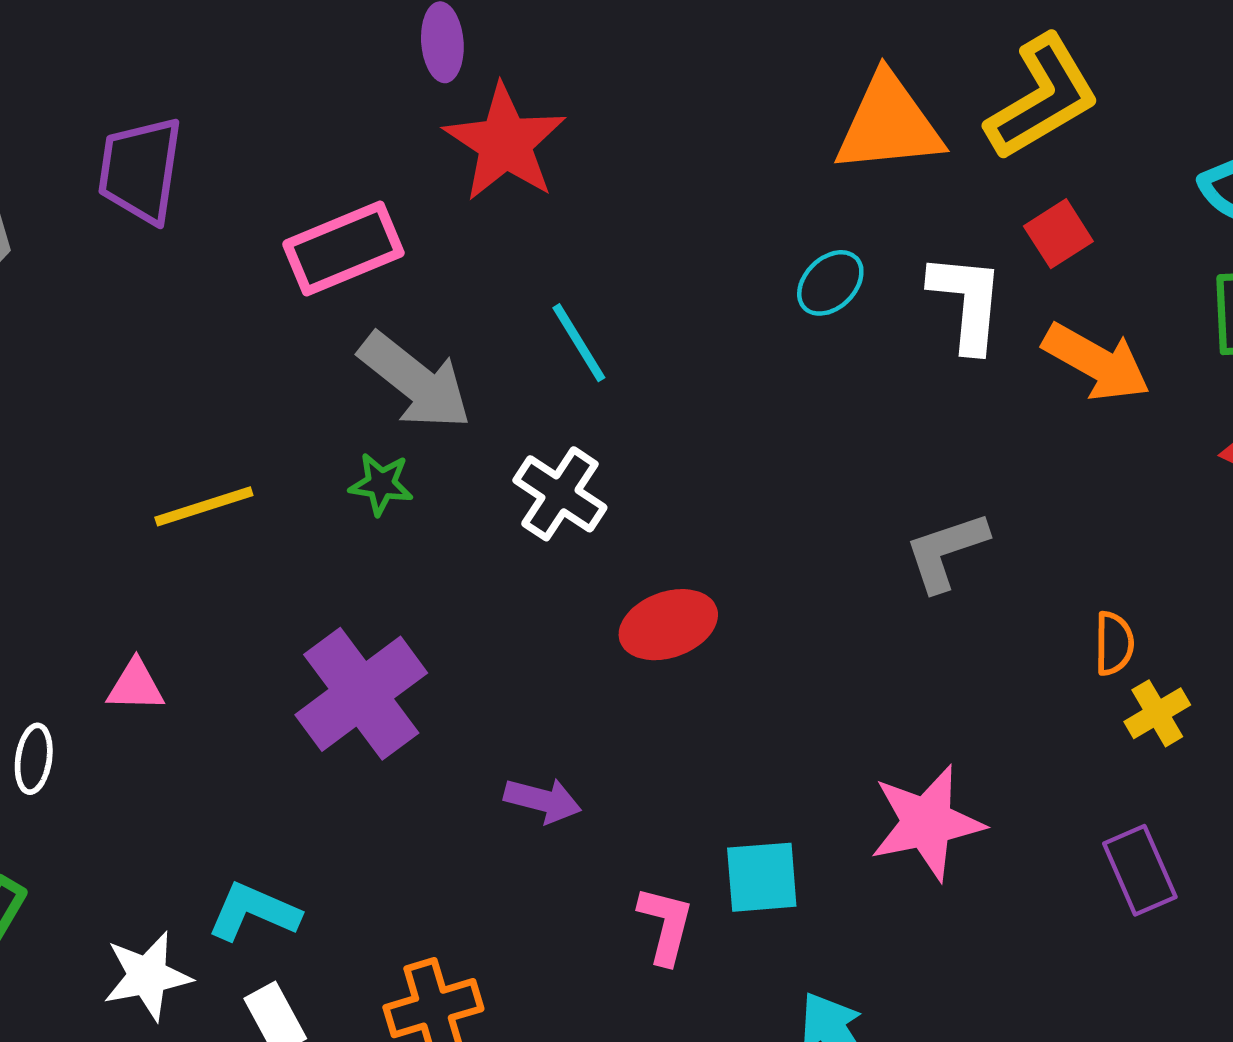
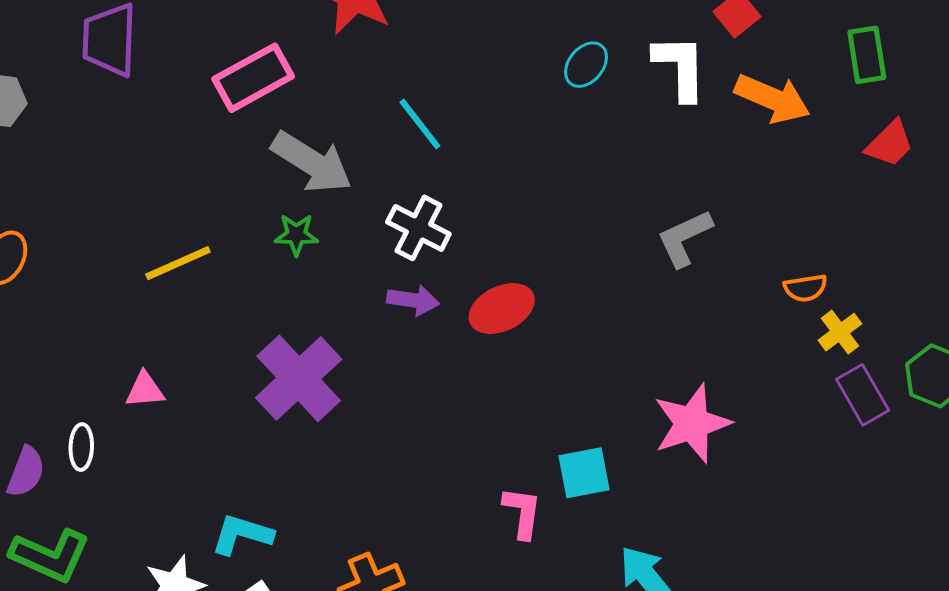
orange semicircle: (1114, 643) -> (805, 288), turned 87
purple arrow: (543, 800) -> (413, 300), moved
purple rectangle: (1140, 870) -> (863, 395), moved

